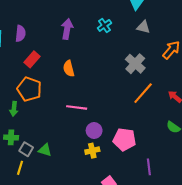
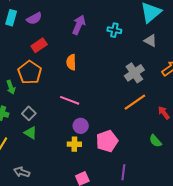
cyan cross: (104, 25) -> (114, 30), turned 32
purple semicircle: (20, 34) -> (34, 18), turned 42
green arrow: (14, 109) -> (11, 87), turned -40
pink pentagon: (124, 139) -> (107, 141), turned 30
gray square: (26, 149) -> (29, 113), moved

